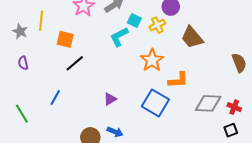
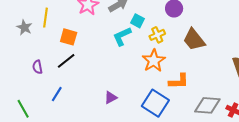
yellow cross: (157, 25) -> (157, 35), moved
purple semicircle: (23, 63) -> (37, 67), moved
black line: (75, 63) -> (66, 61), moved

